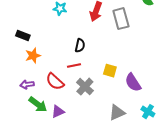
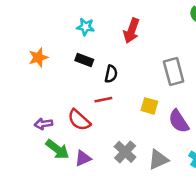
gray rectangle: (121, 19) -> (174, 71), moved
black rectangle: (23, 36) -> (84, 60), moved
orange star: (33, 56) -> (38, 57), moved
gray cross: (85, 87) -> (125, 152), moved

